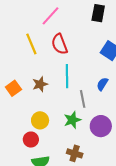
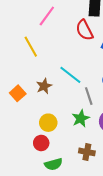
red semicircle: (60, 44) -> (84, 30), moved
cyan line: (67, 76) -> (70, 75), turned -45

